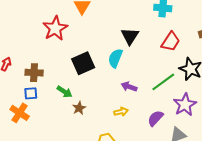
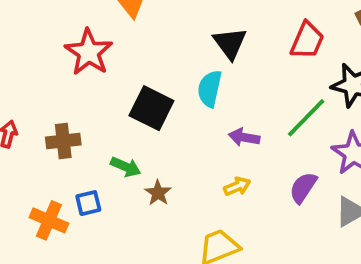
black square: (83, 63) -> (151, 108), turned -30
blue square: (31, 93) -> (88, 203), moved

